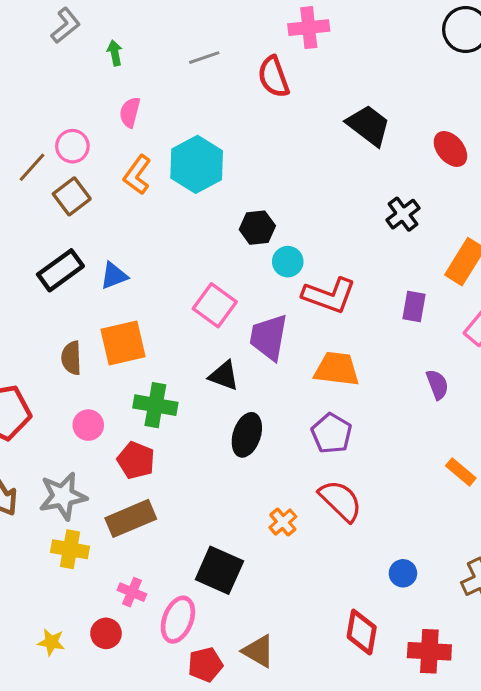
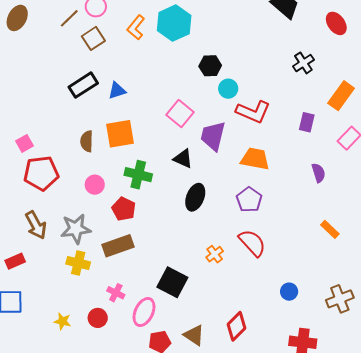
red diamond: (362, 632) -> (236, 326), moved, turned 32

